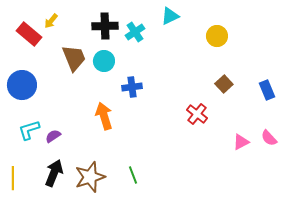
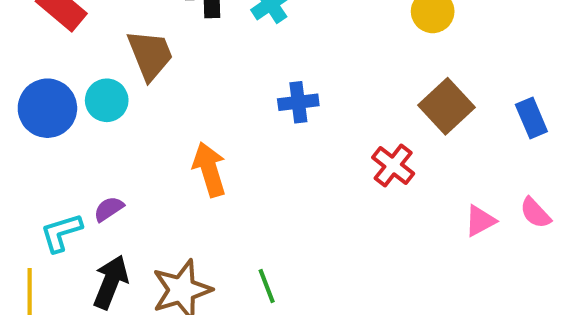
cyan circle: (104, 61) -> (107, 100), moved
brown square: (224, 84) -> (446, 106), size x1.5
blue cross: (132, 87) -> (298, 102), moved
cyan L-shape: (29, 130) -> (61, 233), moved

